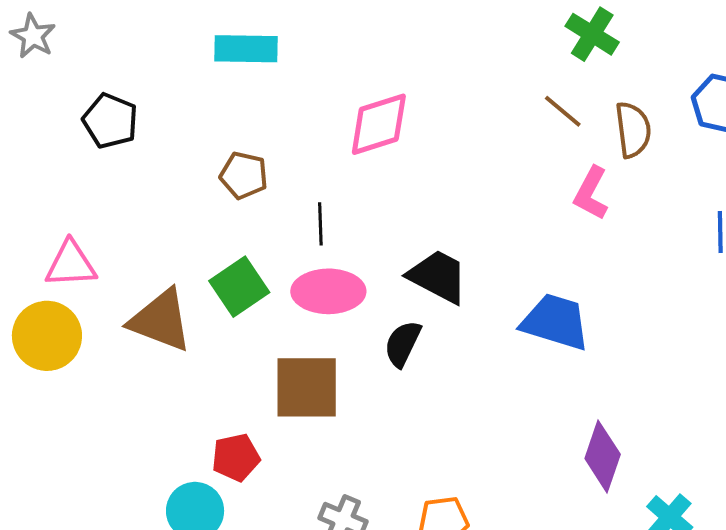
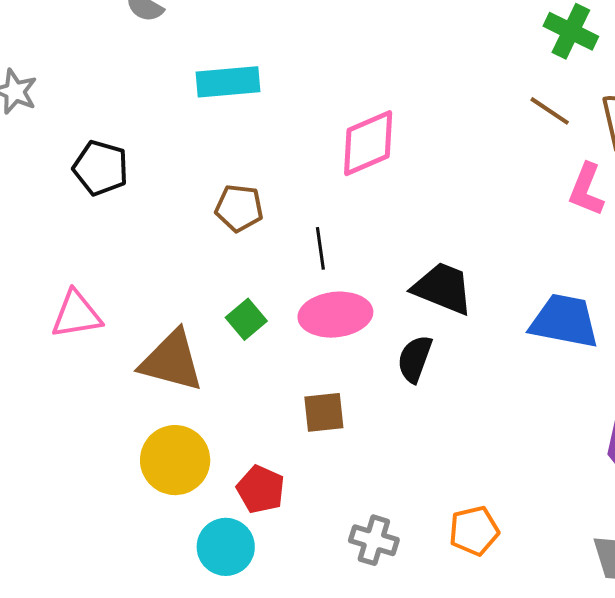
green square: (239, 287) -> (246, 319), size x0.7
yellow circle: (47, 336) -> (175, 460), moved
brown square: (307, 387) -> (324, 412), size x0.6
red pentagon: (236, 457) -> (261, 489), turned -30

